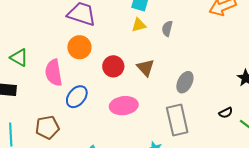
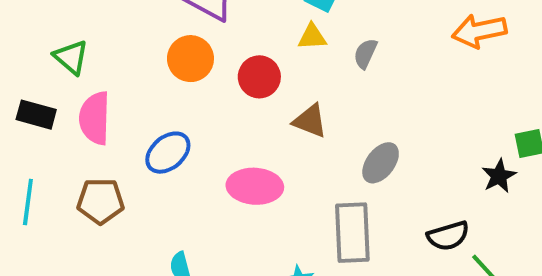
red circle: (113, 66) -> (259, 77), moved
brown triangle: (146, 68) -> (310, 121), turned -36
pink semicircle: (54, 73) -> (95, 118), moved
black semicircle: (226, 113) -> (448, 236), size x1.5

